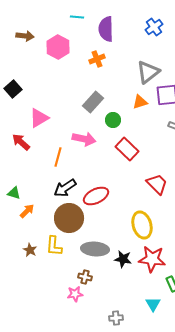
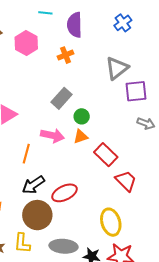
orange triangle: (140, 102) -> (81, 137), moved
red rectangle: (127, 149) -> (106, 155), moved

